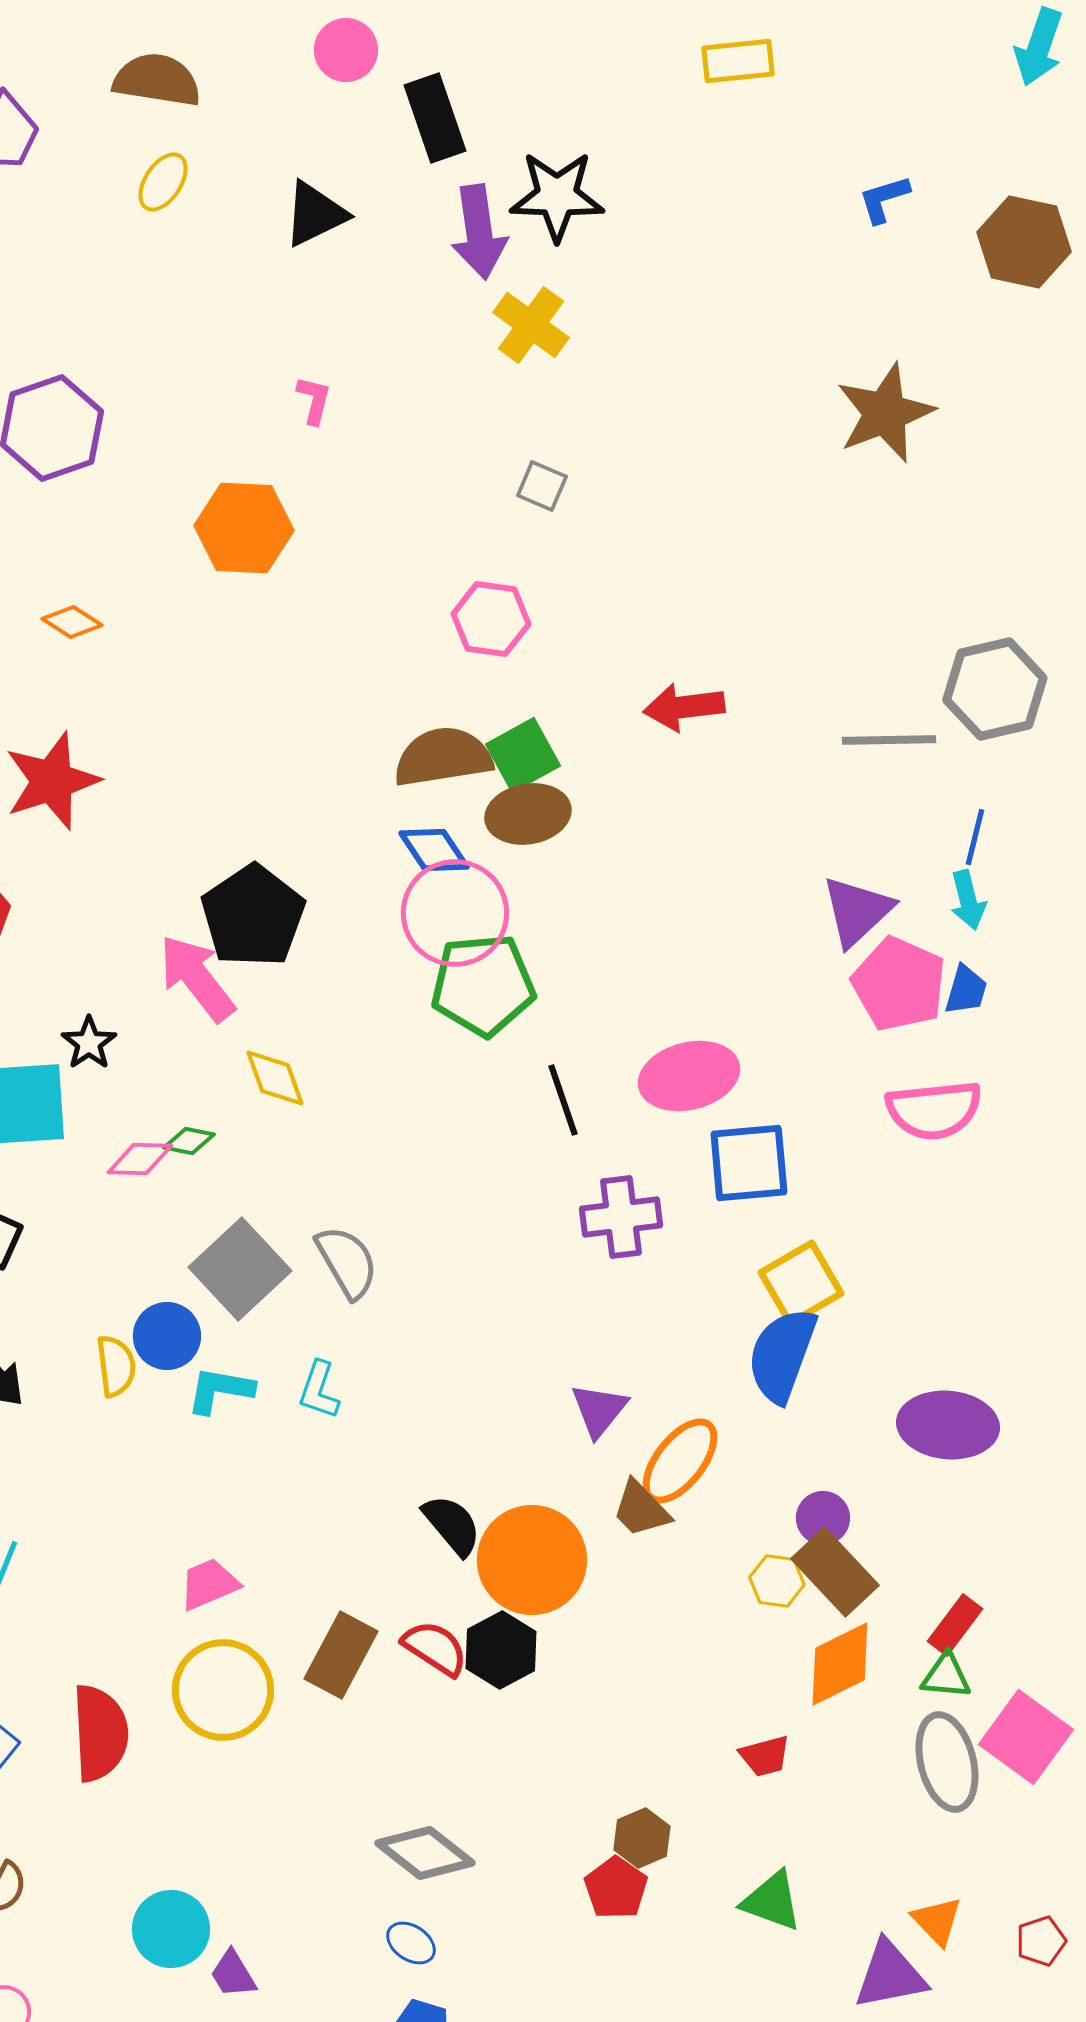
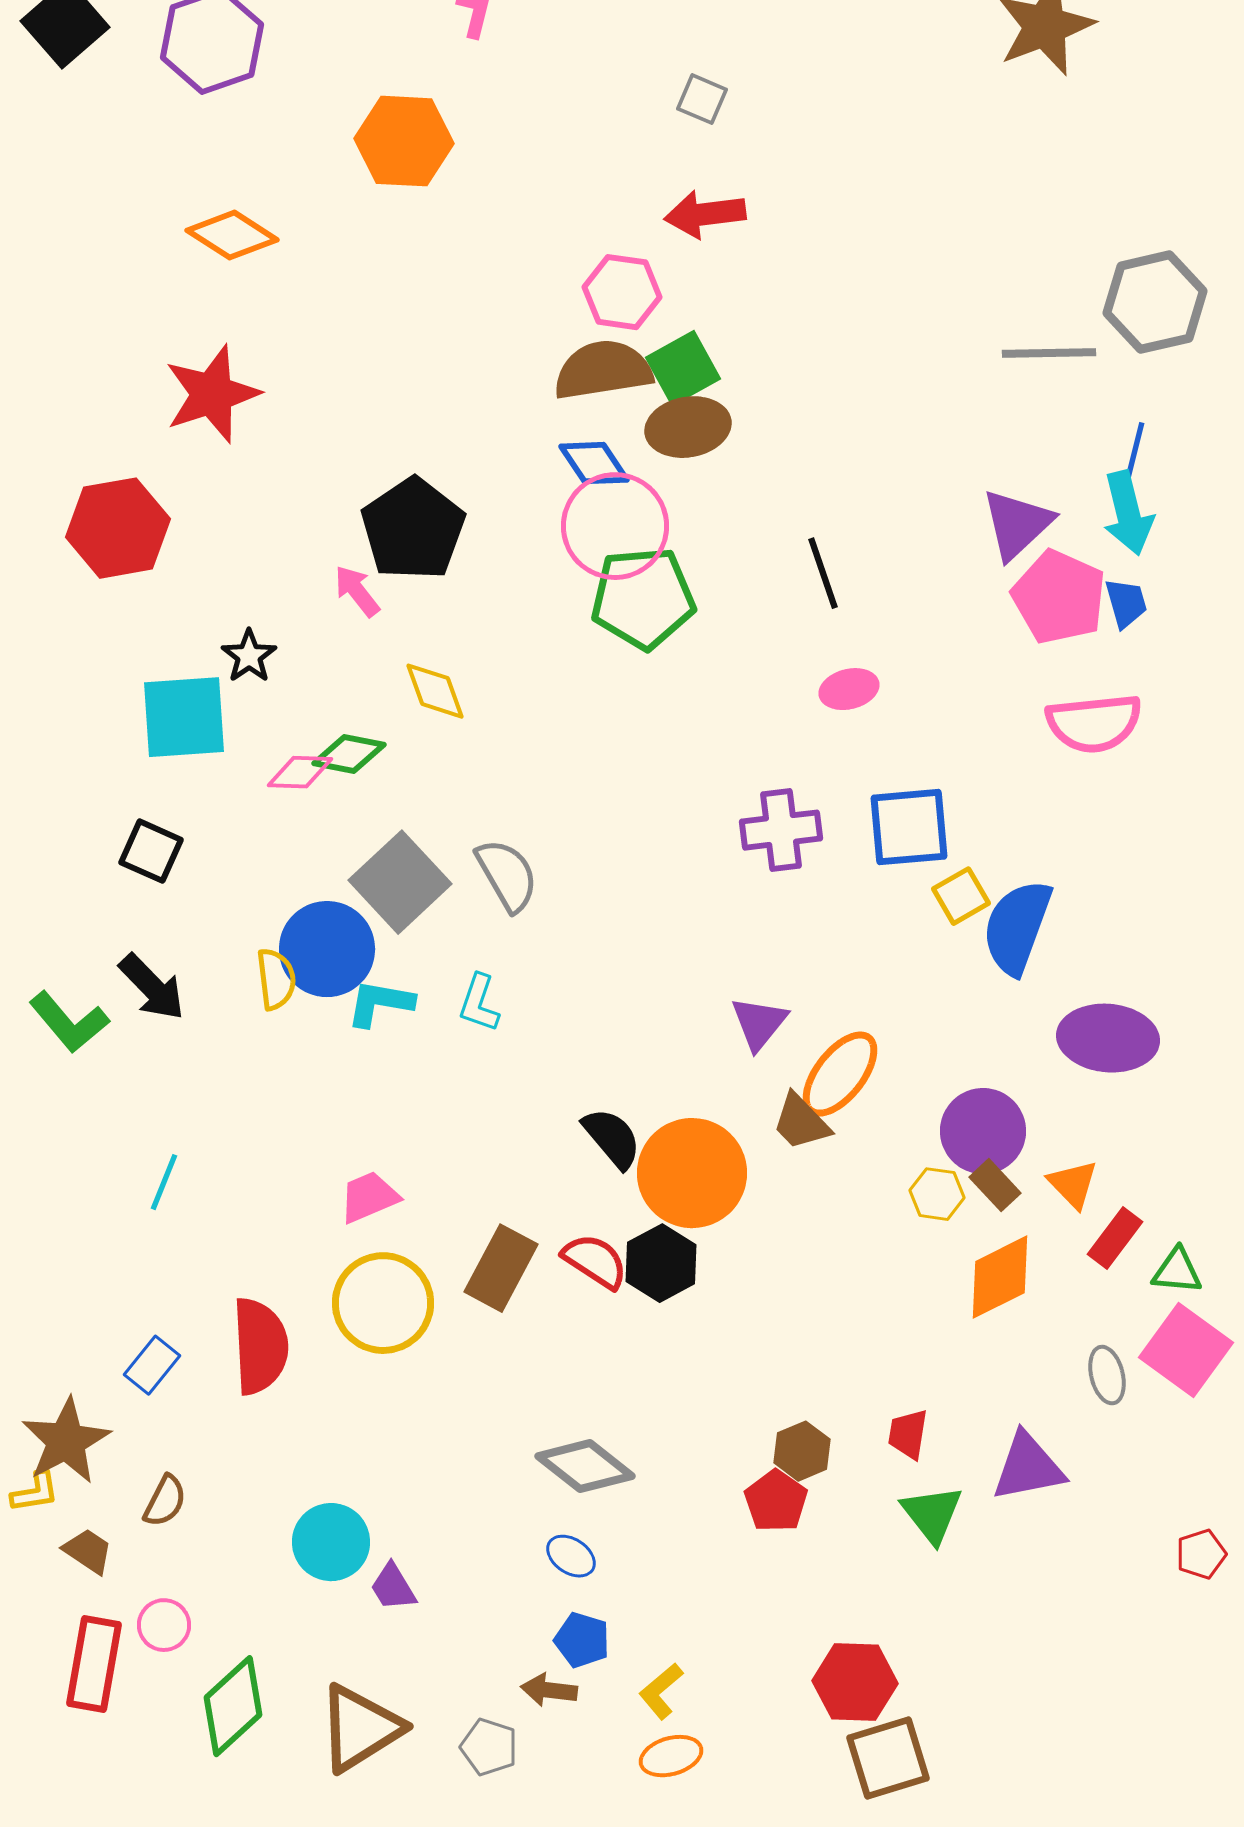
pink hexagon: (491, 619) -> (622, 292), moved
orange diamond: (72, 622) -> (232, 235), size x1.5
red arrow: (684, 707) -> (705, 214), moved
cyan arrow: (968, 900) -> (1128, 513), size x1.4
pink arrow: (197, 978) -> (357, 591), size x0.6
blue trapezoid: (966, 990) -> (1126, 603), turned -32
pink ellipse: (689, 1076) -> (849, 689), size x0.6
black line: (563, 1100) -> (823, 573), moved
green diamond: (189, 1141) -> (349, 754), size x1.4
blue square: (749, 1163) -> (909, 827), moved
yellow square: (801, 1283) -> (961, 896), size x0.7
blue circle: (167, 1336) -> (327, 949), size x1.4
blue semicircle: (782, 1355) -> (1017, 927), moved
purple circle: (823, 1518) -> (983, 1131), size x1.6
brown rectangle: (835, 1572) -> (995, 1185), size x0.6
green triangle: (946, 1676) -> (1177, 1271), moved
red trapezoid: (765, 1756) -> (908, 1434), moved, turned 114
gray ellipse: (947, 1762) -> (1107, 1375), size x0.6
green triangle: (772, 1901) -> (932, 1514), turned 32
orange triangle: (937, 1921) -> (1073, 1184), moved
purple triangle: (890, 1975) -> (1028, 1467), moved

